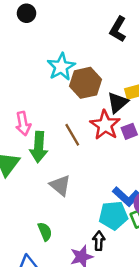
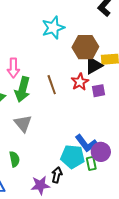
brown hexagon: (85, 83) -> (85, 47), moved
red star: (105, 125) -> (80, 82), size x0.7
gray triangle: (60, 185) -> (23, 123), moved

